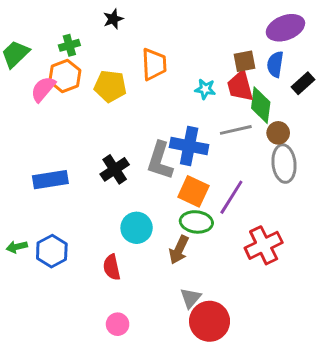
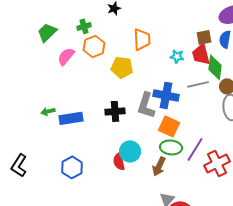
orange hexagon: (65, 76) -> (94, 46), moved
yellow pentagon: (110, 86) -> (122, 67), moved
black cross: (115, 169) -> (115, 111), turned 30
purple line: (231, 197) -> (195, 149), moved
green arrow: (17, 247) -> (48, 111), moved
red semicircle: (112, 267) -> (119, 161), moved

